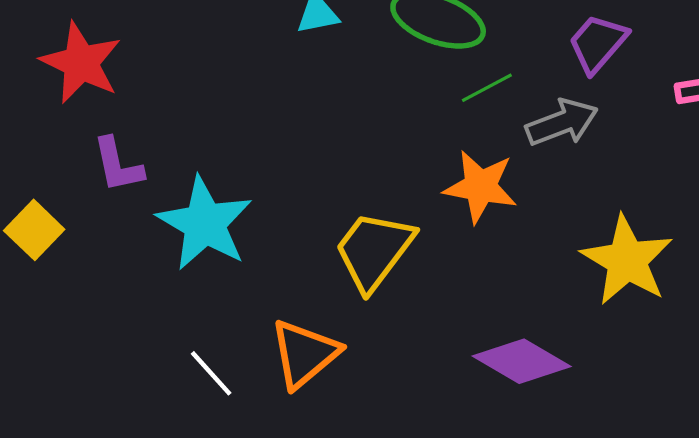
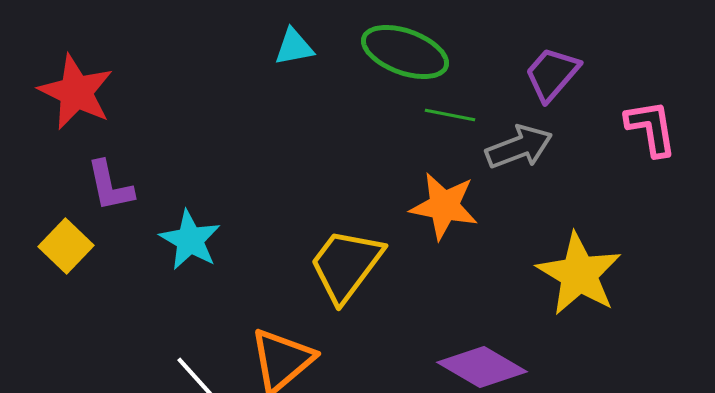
green line: (487, 88) -> (450, 115), turned 39
cyan star: (205, 223) -> (190, 240), size x0.7
yellow square: (34, 230) -> (66, 246), moved

